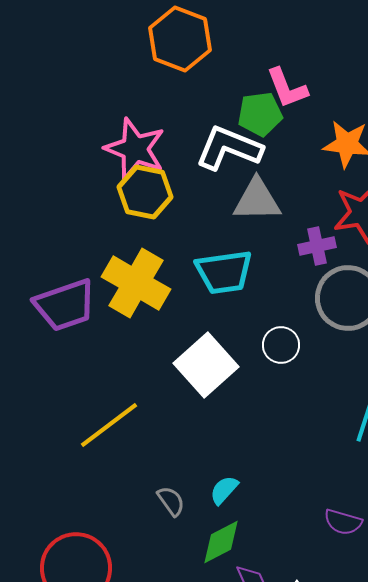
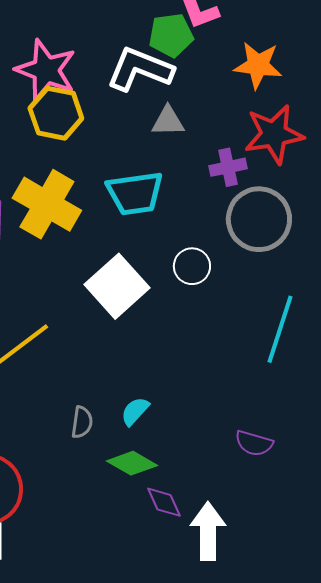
gray triangle: (257, 200) -> (168, 121), size x0.7
gray semicircle: (171, 501) -> (82, 422), turned 44
green diamond: (221, 542) -> (132, 463), turned 57

